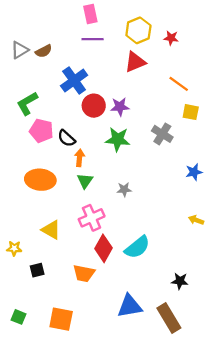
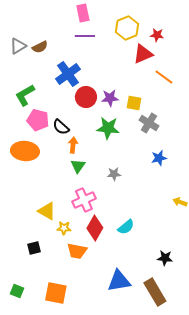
red triangle: (135, 62) -> (143, 54), moved
yellow square: (191, 112) -> (134, 103), moved
blue star: (194, 172) -> (159, 158), moved
orange ellipse: (40, 180) -> (25, 151), moved
cyan semicircle: (137, 247) -> (126, 227), size x0.7
yellow star: (14, 248) -> (64, 228), moved

